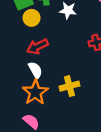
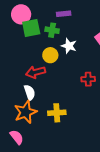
yellow circle: (32, 18) -> (50, 55), moved

